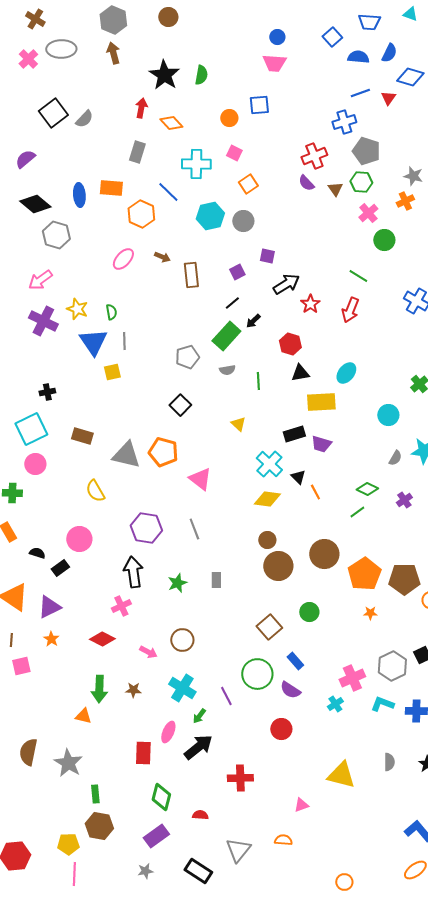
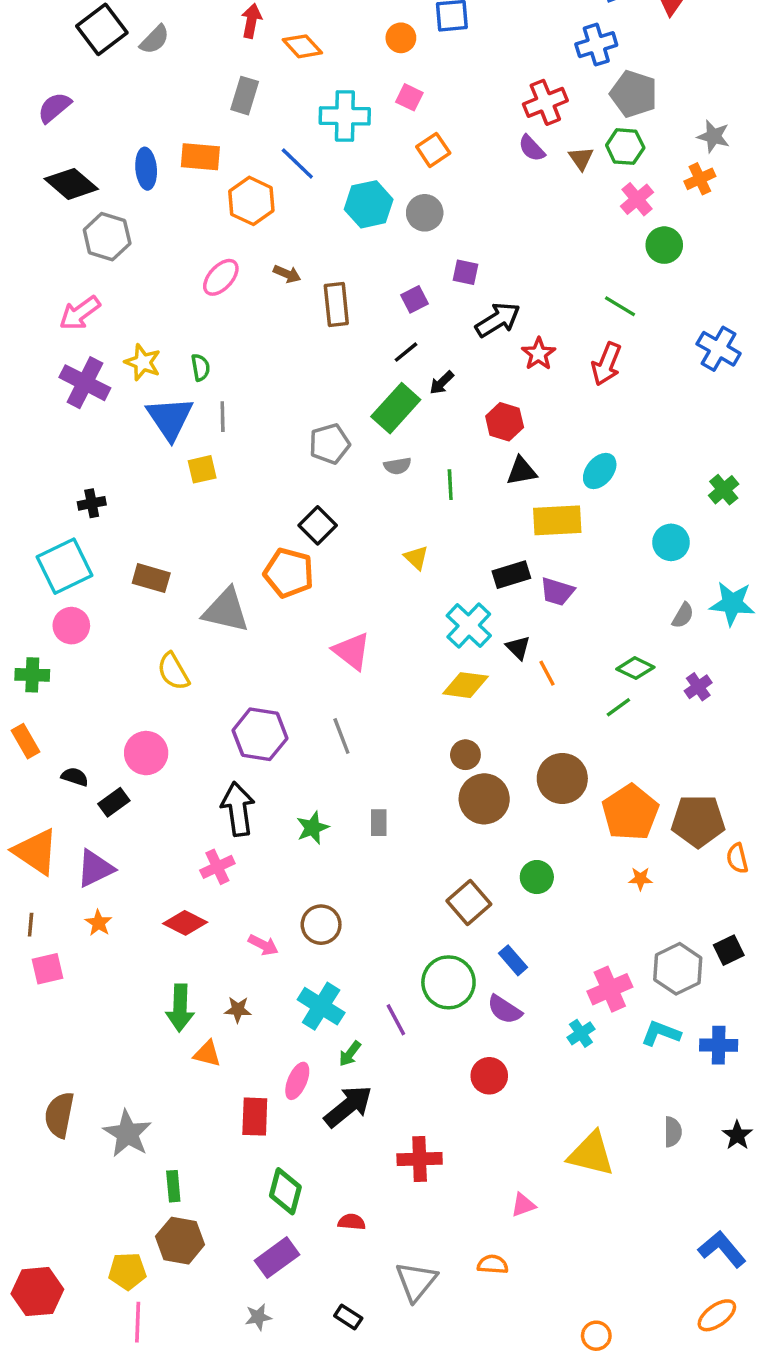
orange pentagon: (163, 452) -> (289, 573), moved
orange triangle: (83, 716) -> (207, 1054), moved
black rectangle: (198, 871) -> (348, 1317), size x0.6

